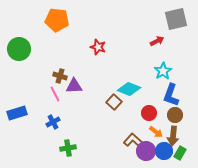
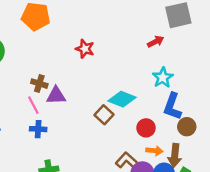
brown circle: (175, 115) -> (187, 127), moved
blue cross: (53, 122) -> (38, 129), moved, turned 32
orange arrow: (156, 132) -> (154, 151), turned -32

